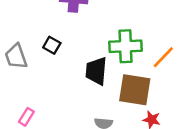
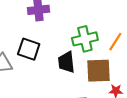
black square: (52, 45) -> (29, 49), size x1.6

